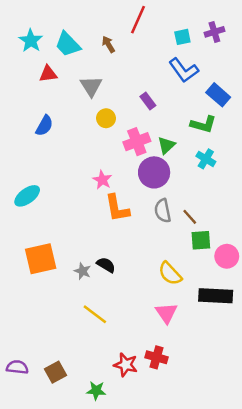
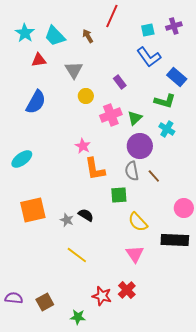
blue semicircle: (44, 126) -> (36, 102), size x1.4
purple circle: (154, 172) -> (140, 146), moved
green square: (201, 240) -> (119, 195), moved
red cross: (157, 357) -> (127, 290), turned 30

